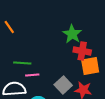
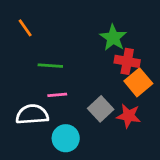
green line: (22, 63) -> (50, 66), moved
orange square: (90, 66) -> (138, 82), turned -30

